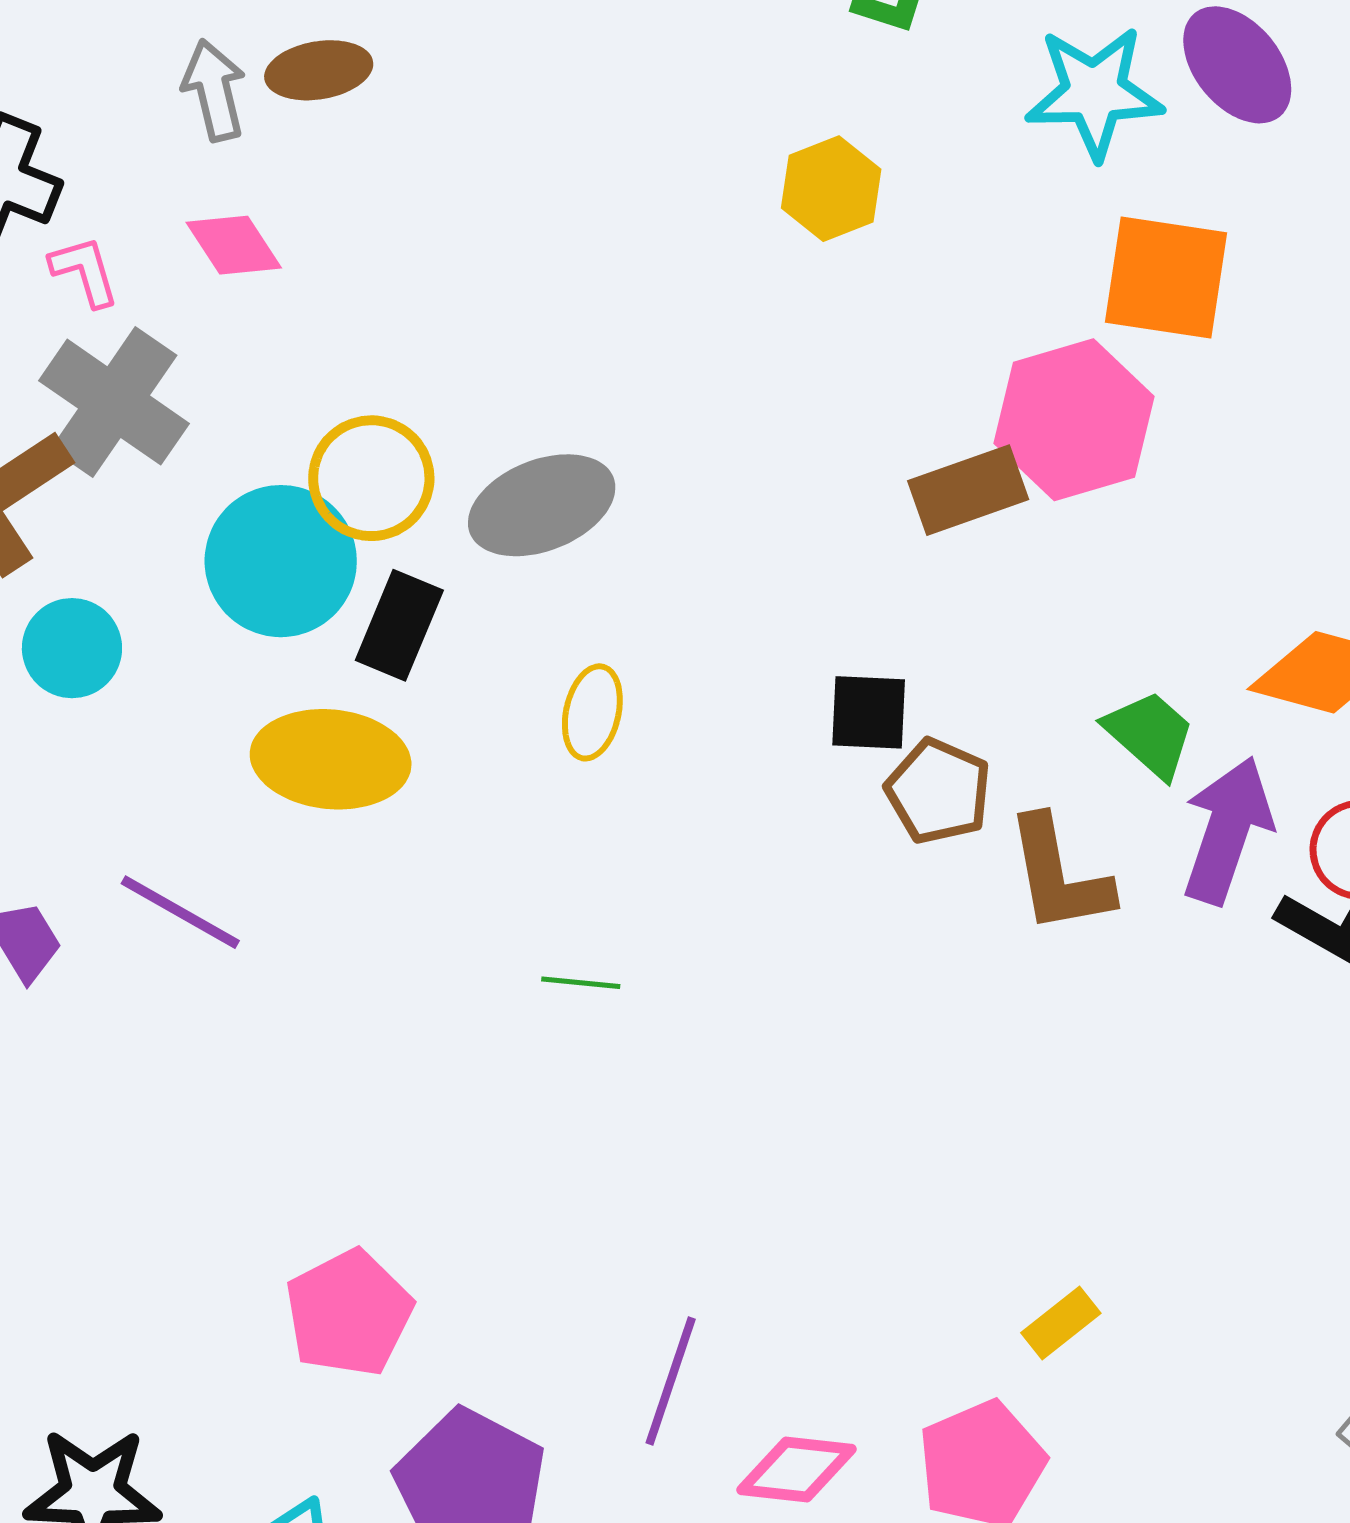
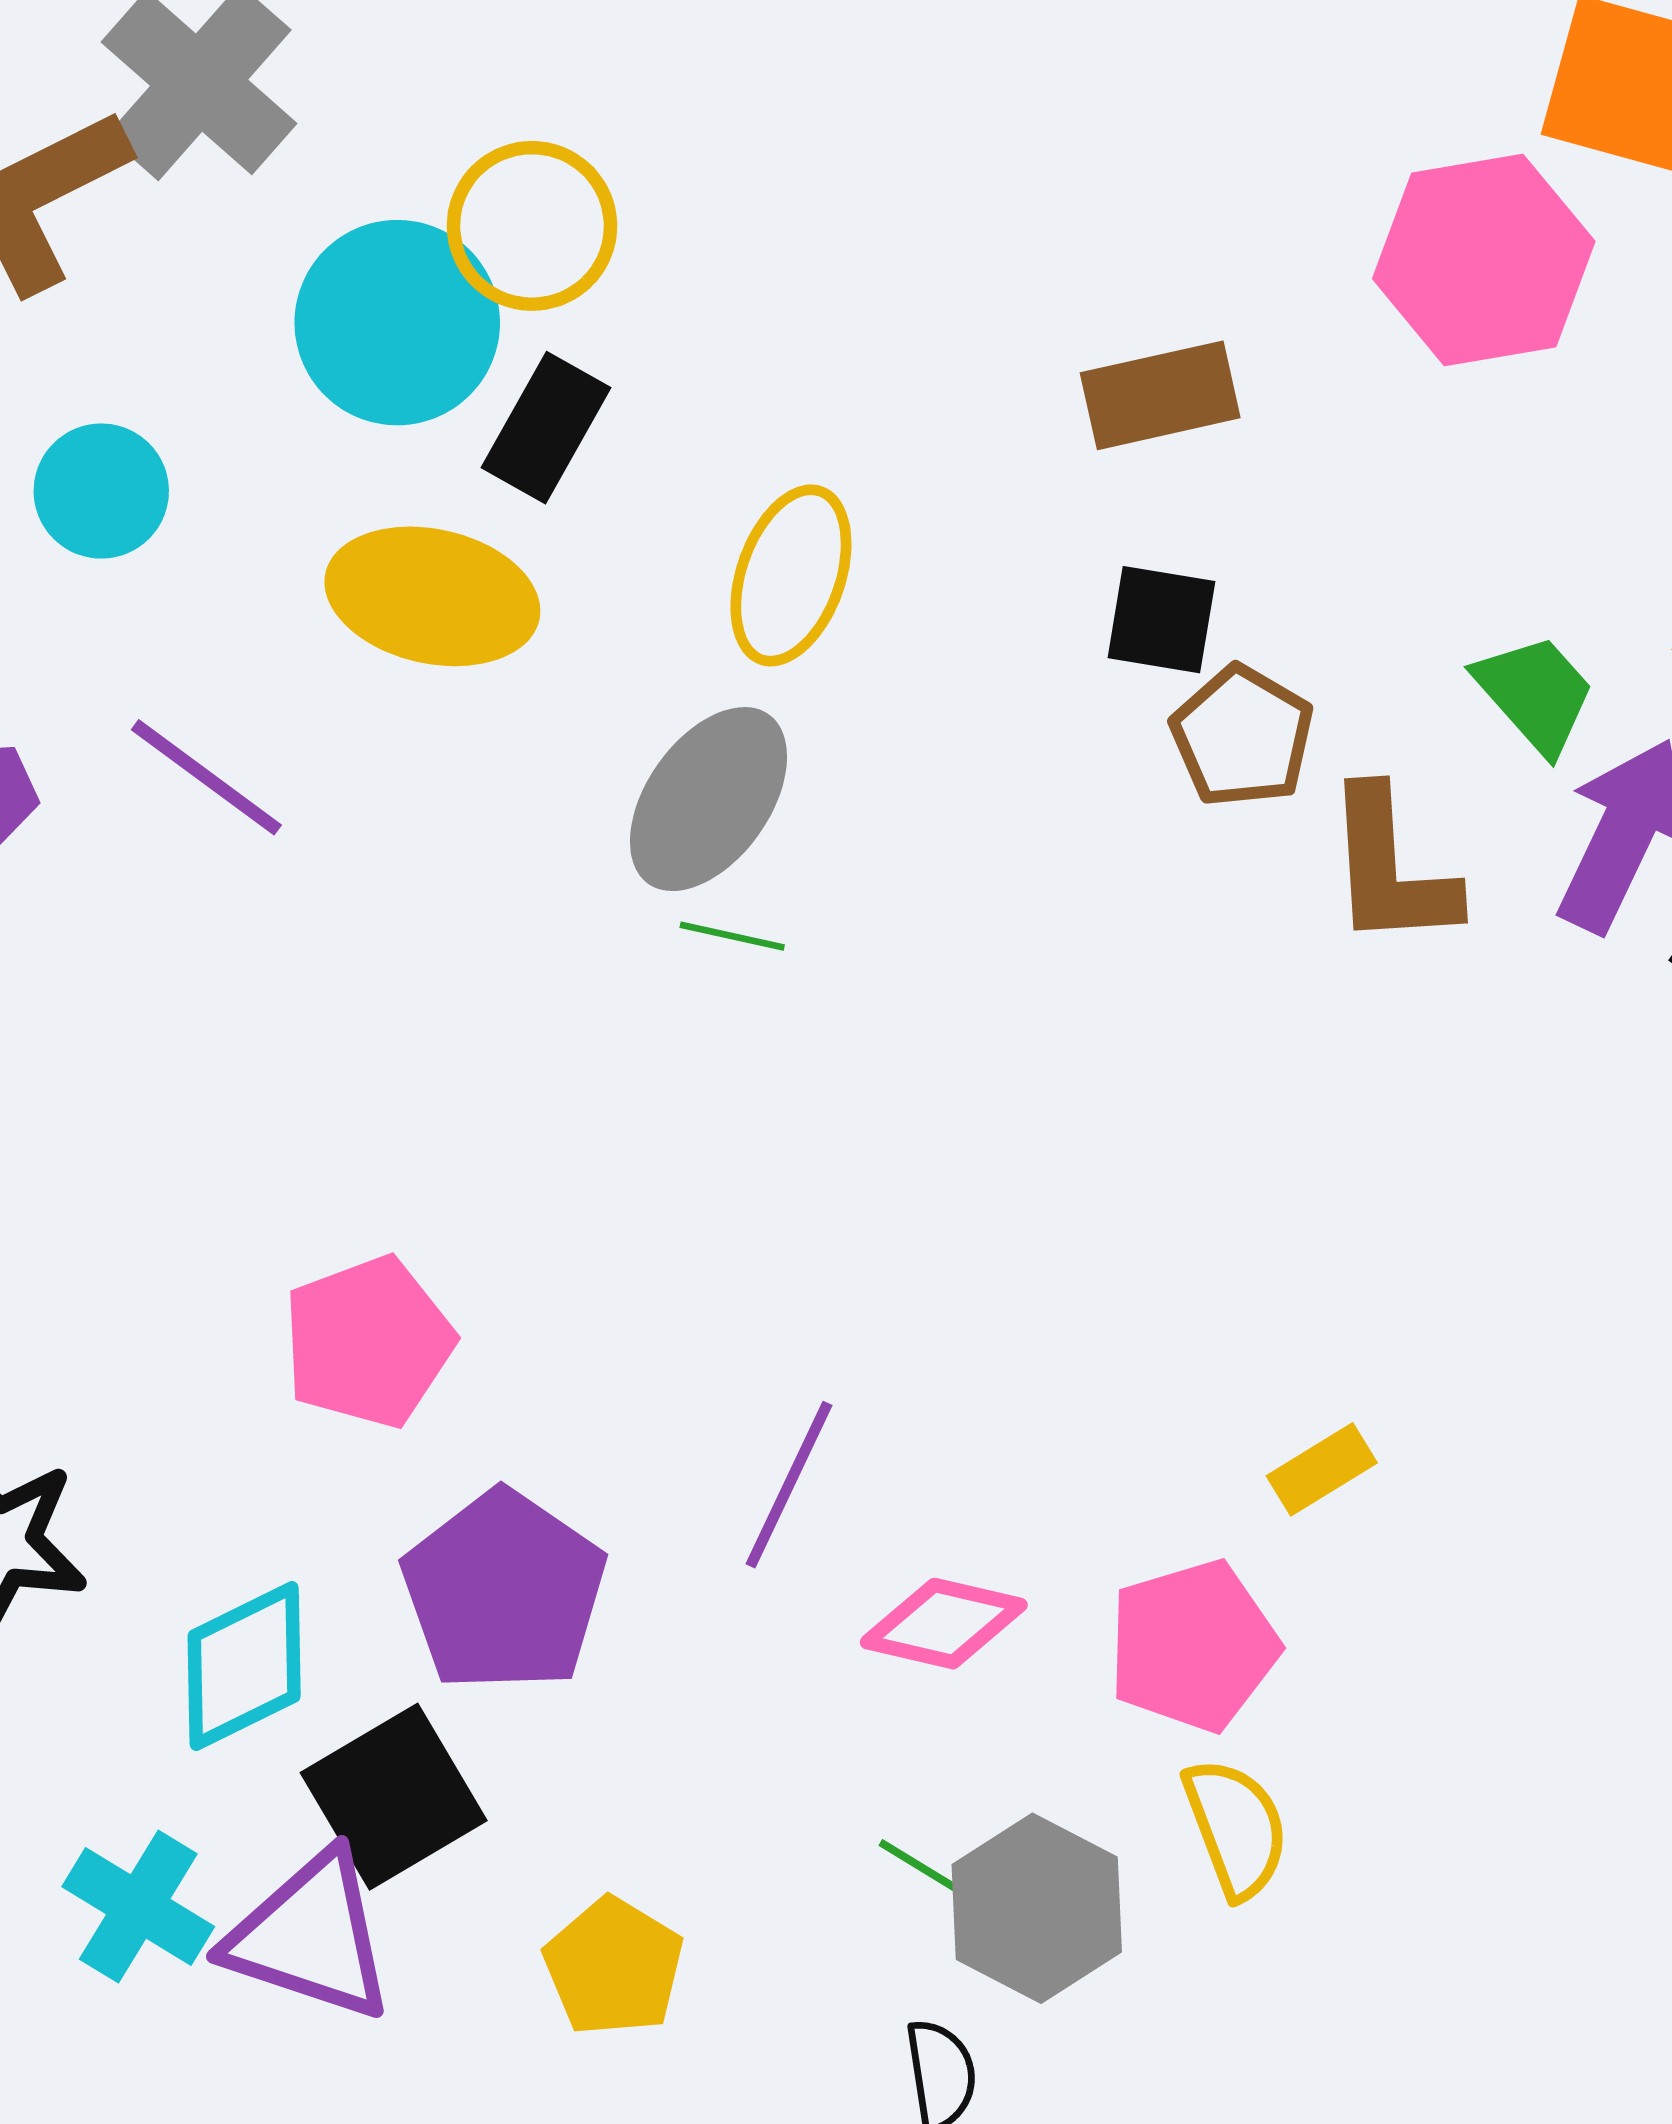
brown rectangle: (968, 490) -> (1160, 395), moved
gray ellipse: (542, 505) -> (708, 799), moved, turned -40
cyan circle: (72, 648) -> (101, 491), moved
yellow ellipse: (592, 712) -> (791, 575), size x1.4

